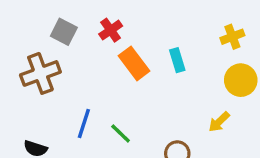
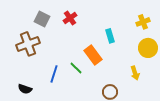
orange rectangle: (134, 63) -> (93, 55), moved
yellow arrow: (219, 122) -> (135, 73), turned -64
green line: (121, 134) -> (76, 68), moved

